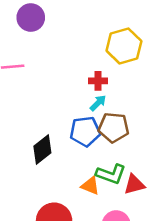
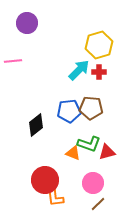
red cross: (98, 81) -> (99, 72), moved
cyan arrow: (98, 103) -> (79, 70), moved, size x1.6

